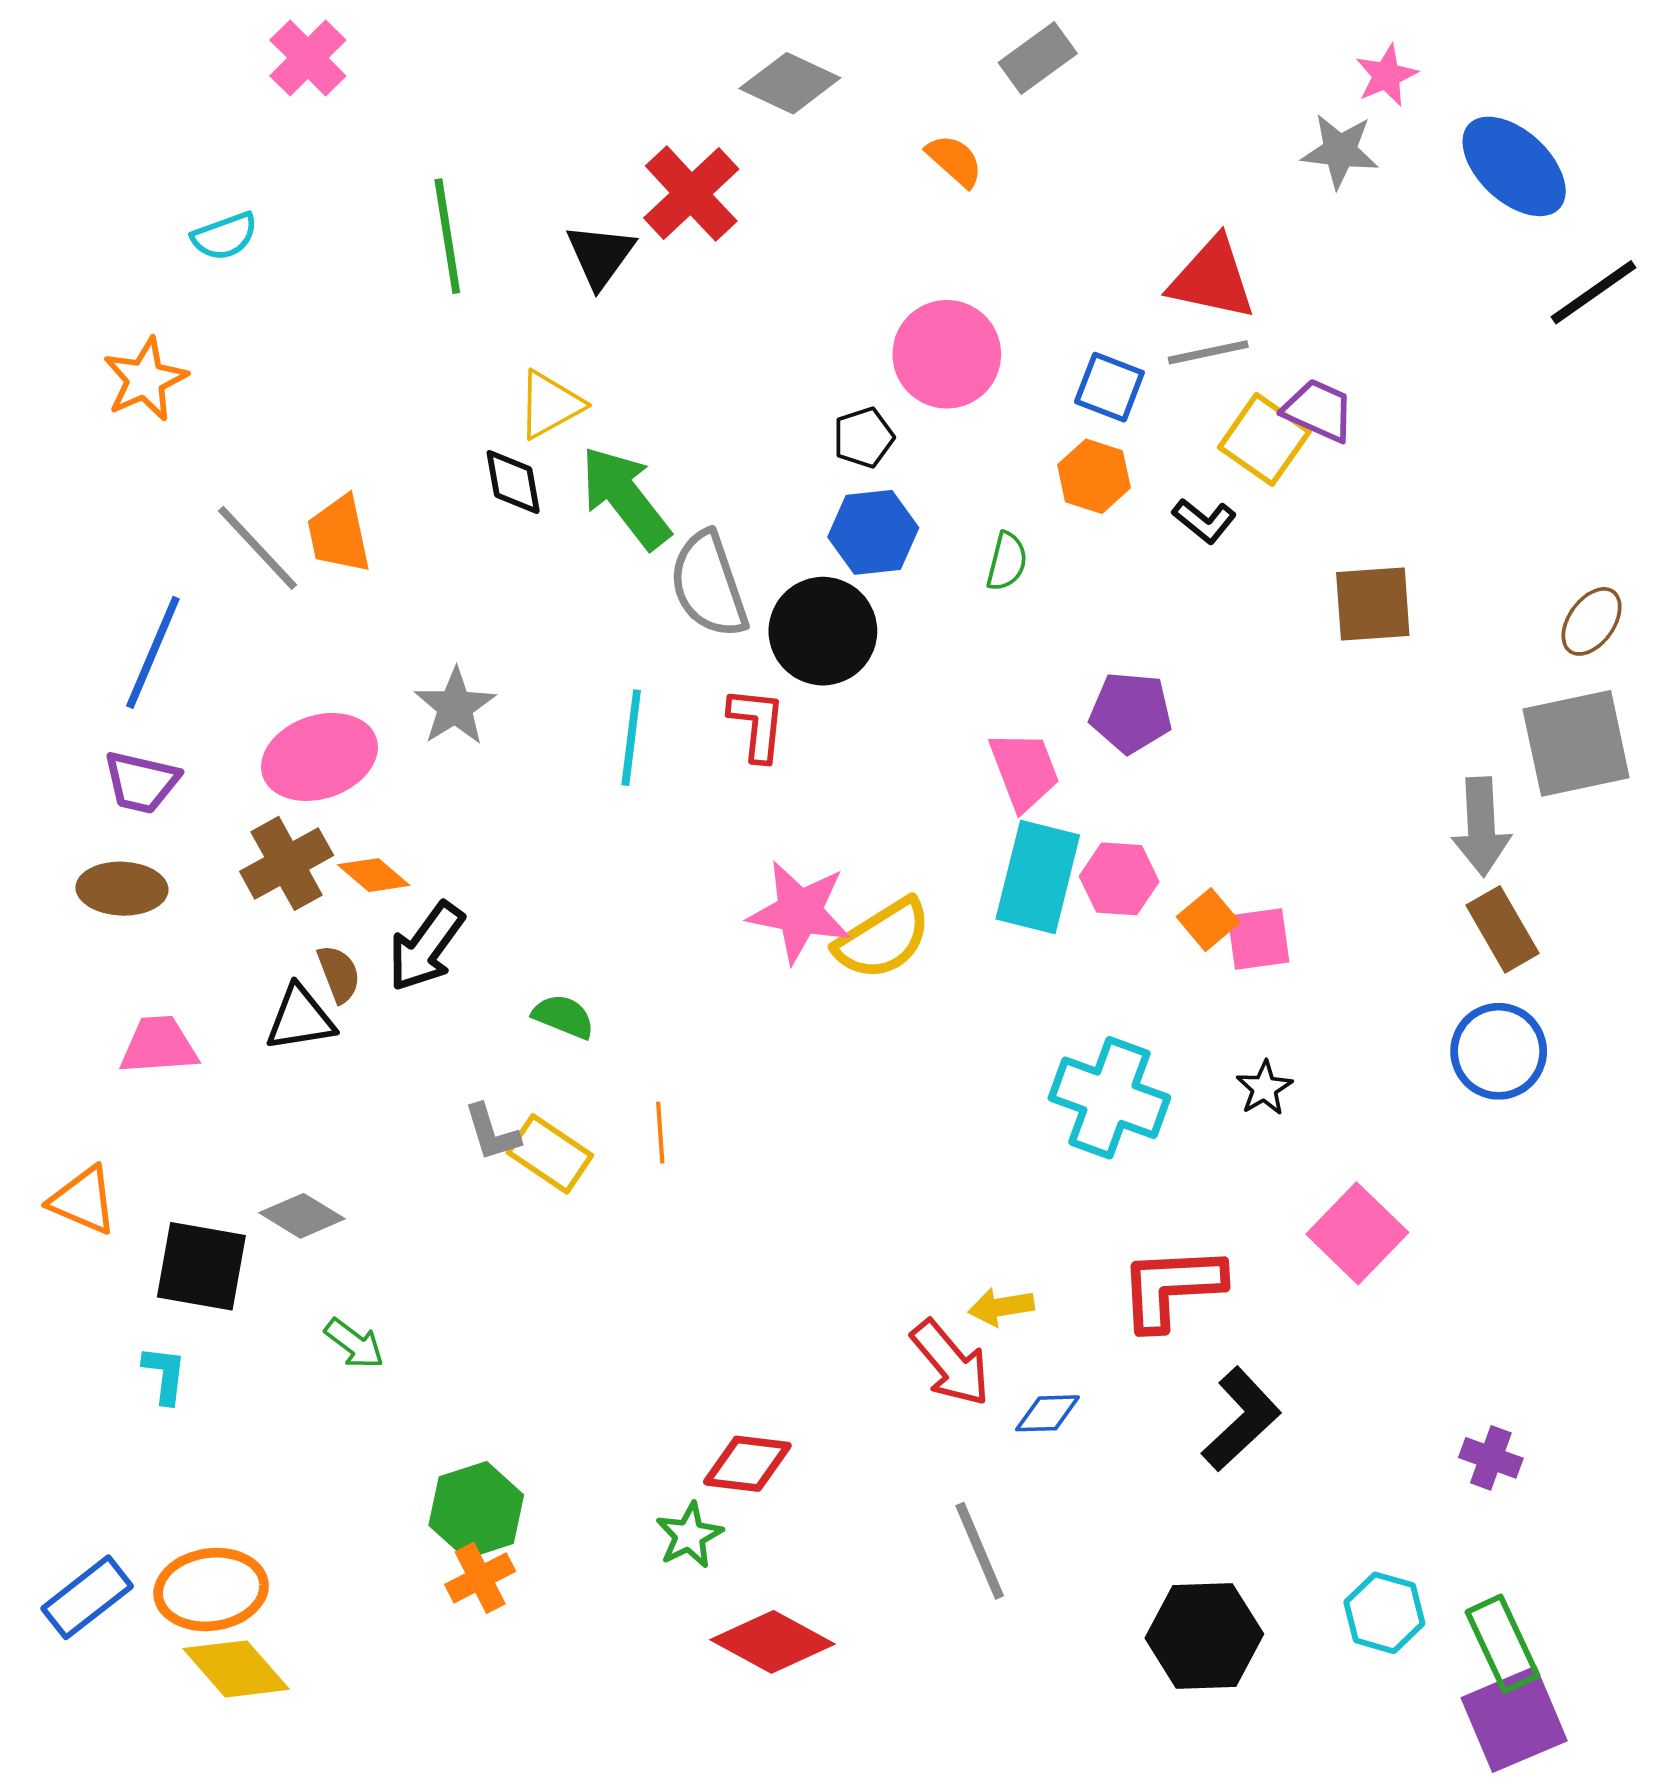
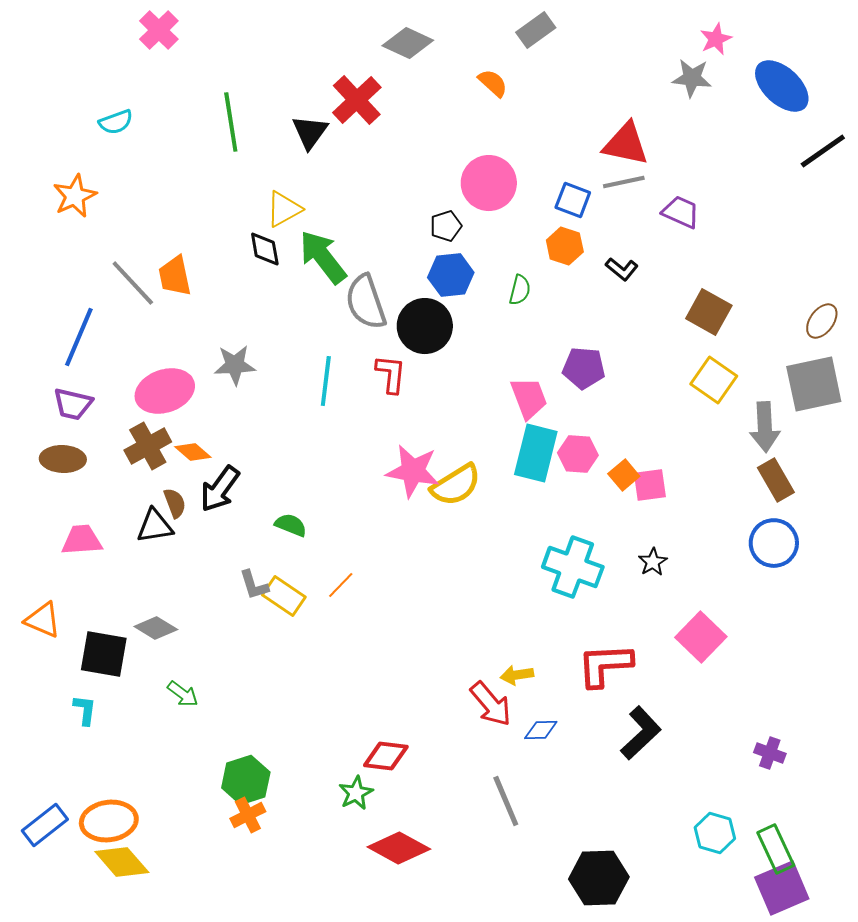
yellow square: (1264, 439) -> (714, 380), moved
brown square: (1373, 604) -> (709, 312), turned 33
gray star: (455, 707) -> (235, 365), turned 30
orange line: (660, 1133) -> (341, 585), turned 48
black hexagon: (1204, 1636) -> (599, 878), moved

